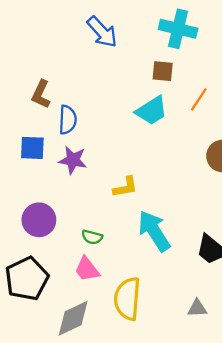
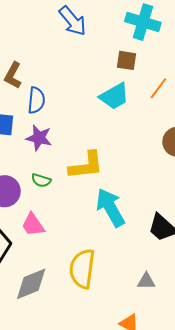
yellow L-shape: (125, 187) -> (86, 165), size x1.5
green semicircle: (92, 237) -> (41, 180), moved
pink trapezoid: (87, 269) -> (33, 225), moved

